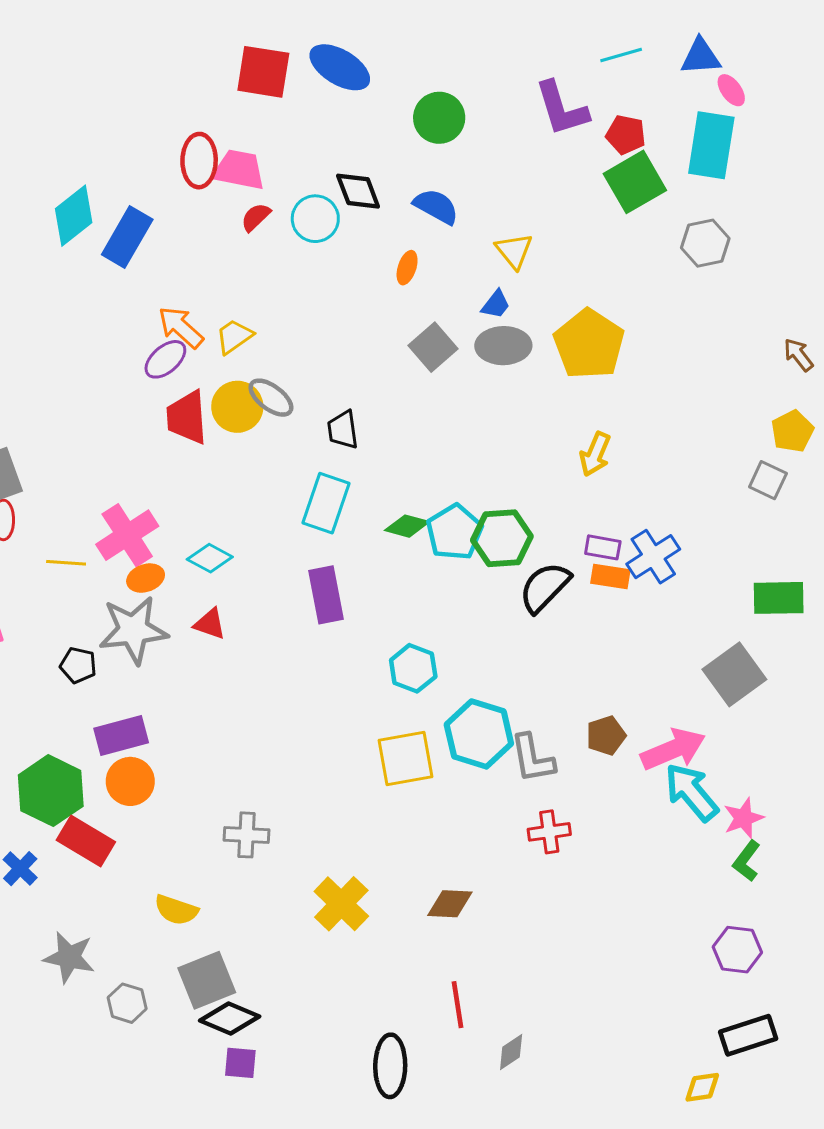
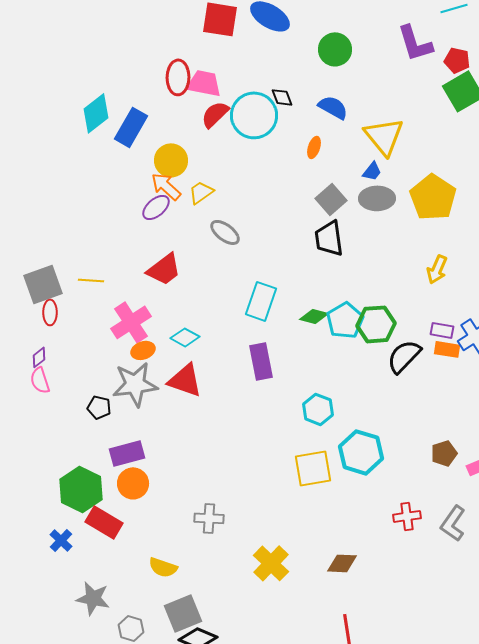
black diamond: (358, 191) -> (282, 97), size x0.7
red semicircle: (256, 217) -> (215, 114), size x1.4
cyan circle: (315, 219) -> (254, 115), size x1.5
yellow triangle: (514, 251) -> (384, 136), size x1.6
yellow circle: (237, 407) -> (171, 160), moved
red trapezoid: (187, 417) -> (164, 269), moved, turned -123
black trapezoid: (343, 430) -> (329, 238), moved, size x1.4
yellow line: (66, 563) -> (91, 280), moved
red triangle: (210, 624) -> (185, 380), size x1.6
gray L-shape: (532, 758) -> (453, 523), moved, turned 45

